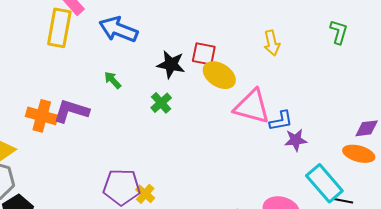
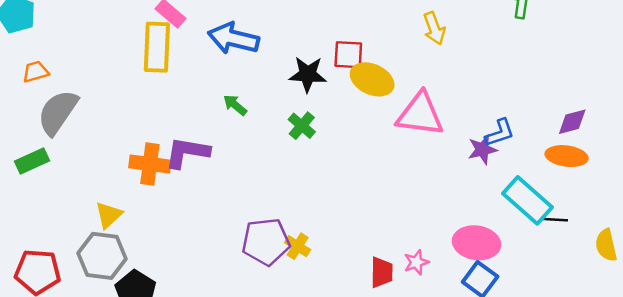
blue L-shape: (281, 121) -> (500, 133), moved

